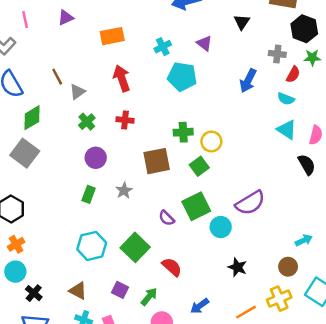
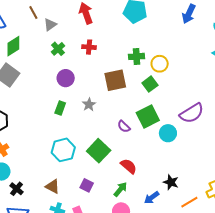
black star: (237, 267) -> (171, 182), moved
green arrow: (149, 297) -> (120, 189), moved

